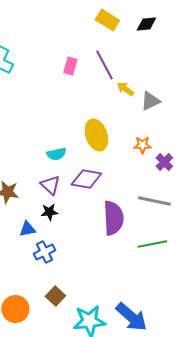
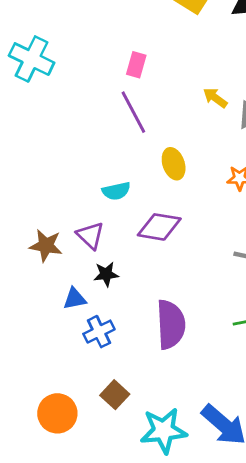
purple line: (104, 65) -> (133, 112), moved
yellow ellipse: (96, 135) -> (174, 164), size x0.7
purple triangle: (50, 185) -> (90, 235), moved
purple semicircle: (113, 218) -> (171, 324), moved

